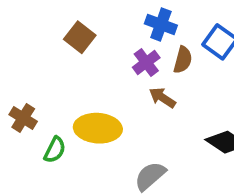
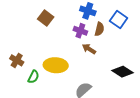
purple cross: (146, 62) -> (80, 31), turned -32

